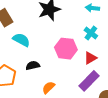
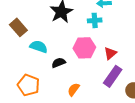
cyan cross: (91, 33) -> (95, 20), moved, turned -32
black semicircle: (33, 66) -> (59, 63), moved

